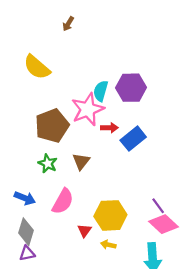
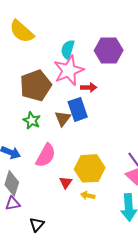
cyan semicircle: (101, 91) -> (68, 49), moved
blue rectangle: (133, 139) -> (78, 109), moved, turned -70

